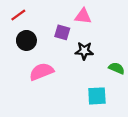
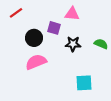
black circle: (26, 40) -> (34, 38), moved
green semicircle: (117, 68) -> (101, 44), moved

